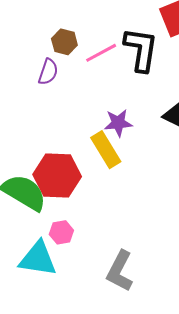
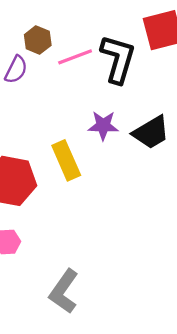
purple star: (118, 123) -> (103, 126), moved

